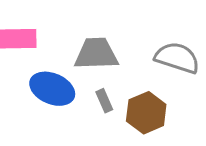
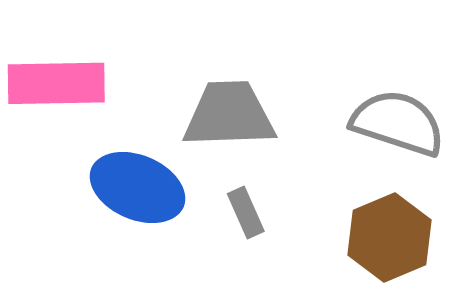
brown hexagon: (146, 113) -> (390, 237), moved

